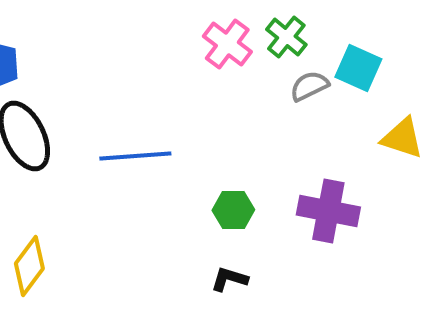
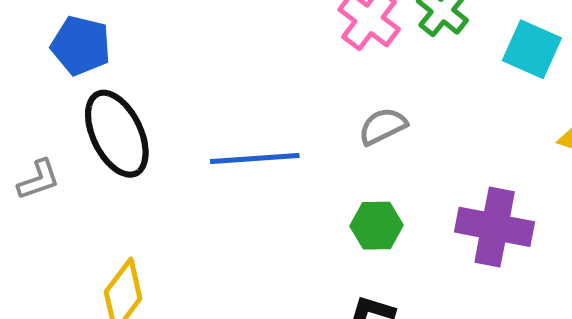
gray semicircle: (309, 86) -> (383, 126), moved

